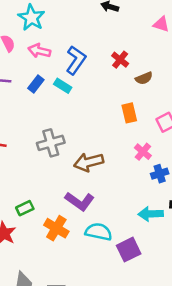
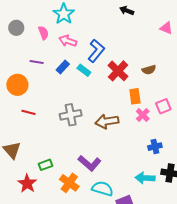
red cross: (120, 60) -> (118, 71), moved, size x1.5
pink cross: (143, 152) -> (143, 115), moved
brown arrow: (89, 162) -> (107, 121), moved

